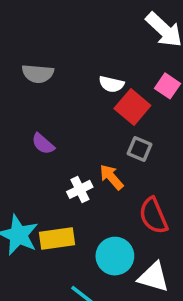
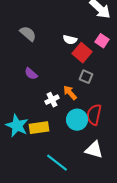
gray semicircle: (38, 74) -> (28, 34), turned -144
red semicircle: (153, 216) -> (94, 115), turned 35
cyan circle: (115, 256) -> (77, 120), moved

